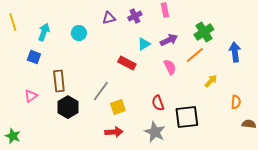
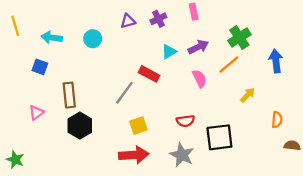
cyan arrow: (44, 32) -> (52, 38), turned -102
gray line: (101, 91) -> (124, 93), moved
red semicircle: (158, 103) -> (185, 121), turned -77
red arrow: (114, 132) -> (134, 155), size x1.4

